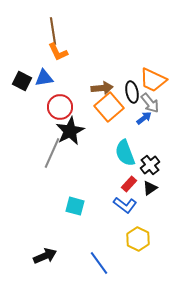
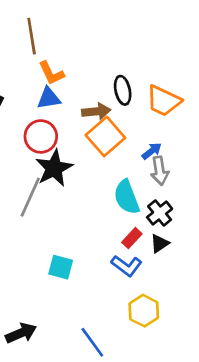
orange L-shape: (58, 52) -> (51, 73), moved
blue triangle: (44, 78) -> (49, 98), moved
black ellipse: (132, 92) -> (123, 90), moved
gray arrow: (150, 103) -> (160, 171), moved, turned 30

